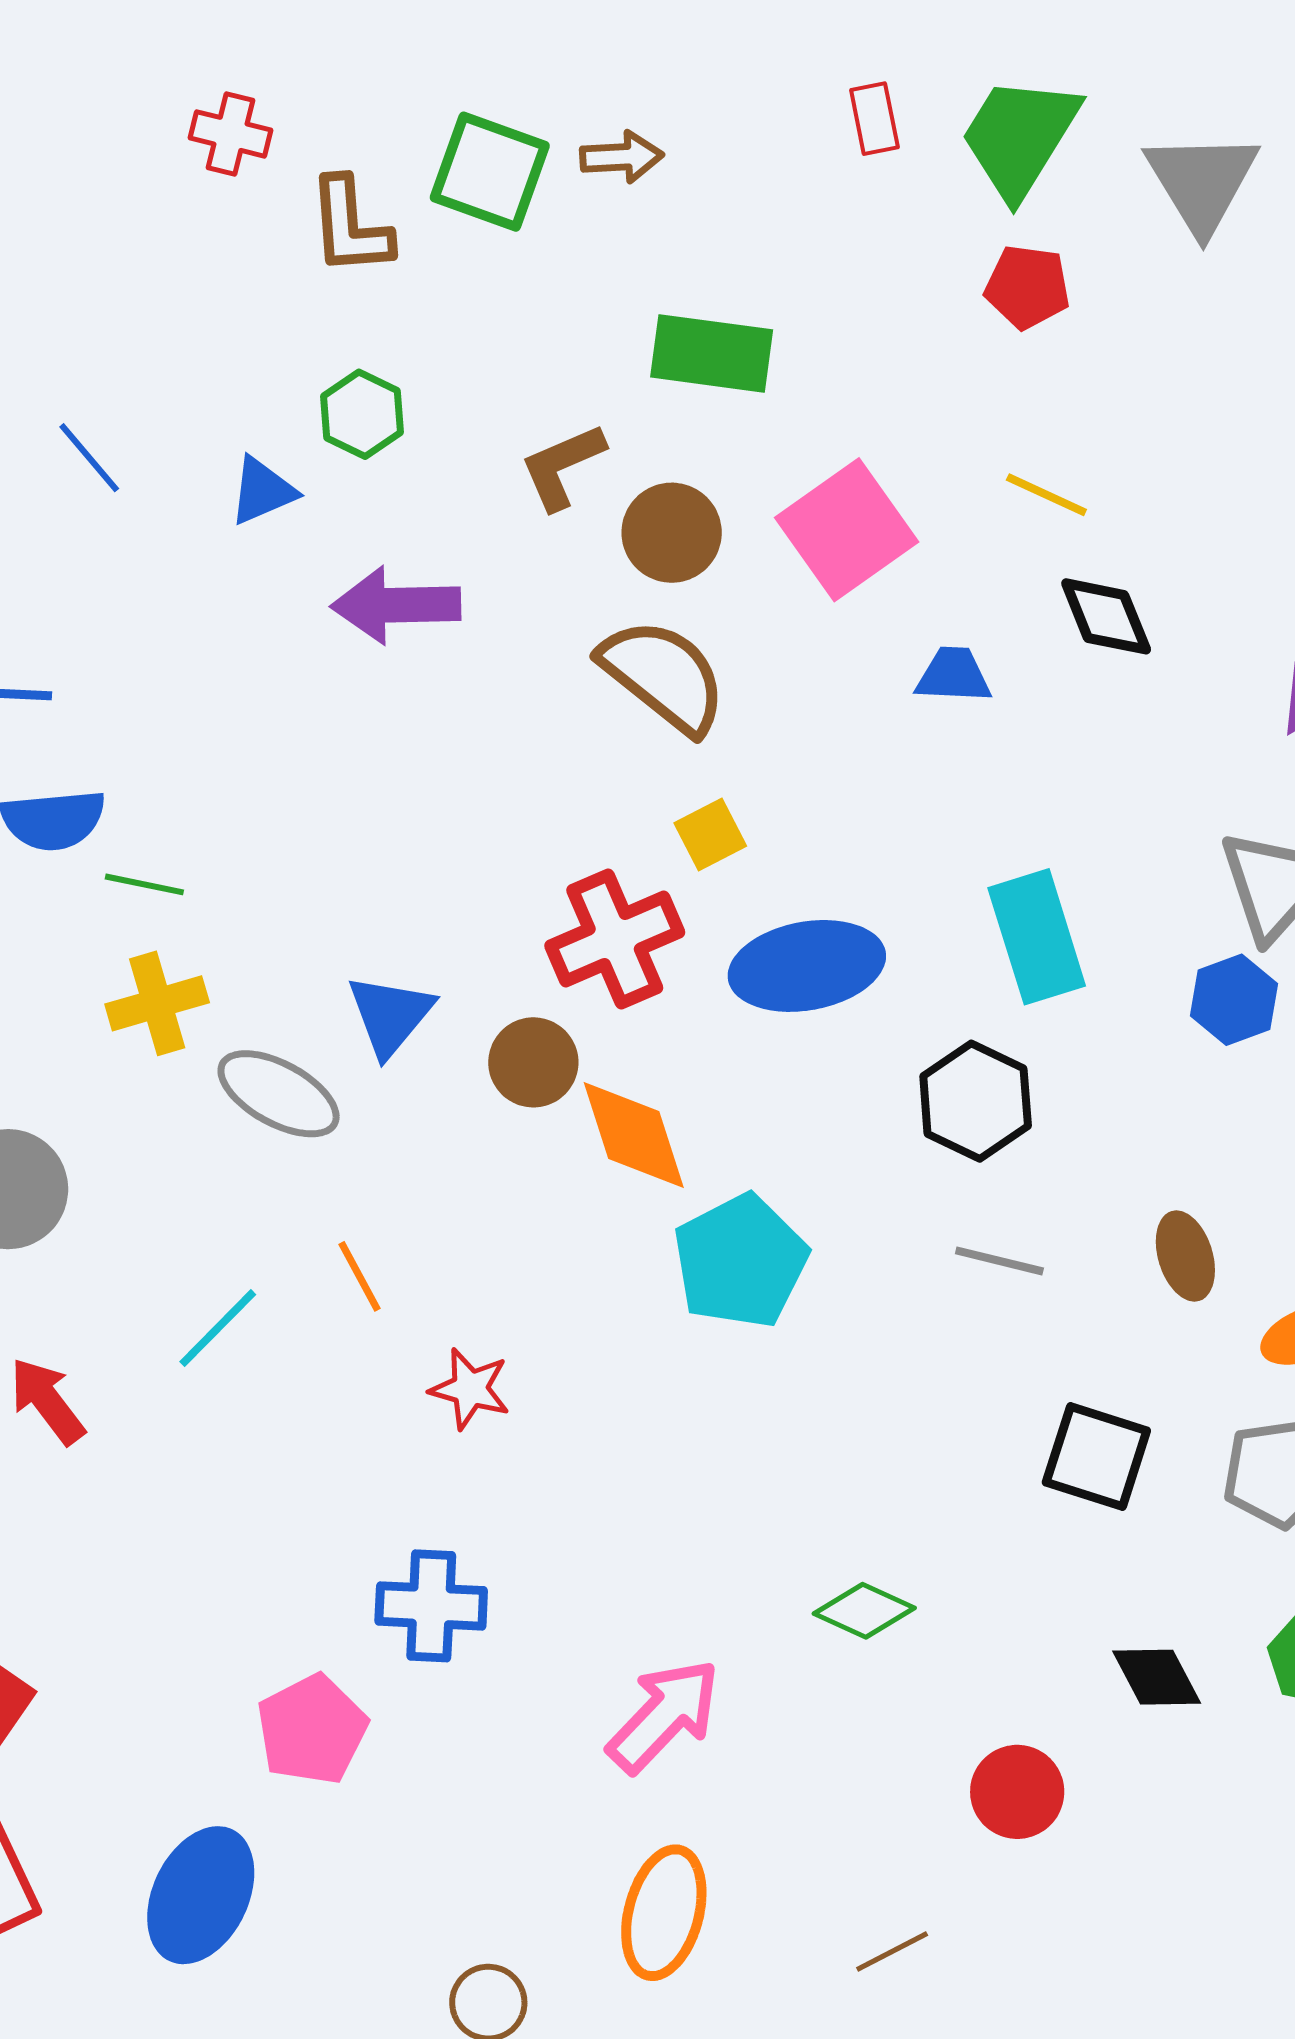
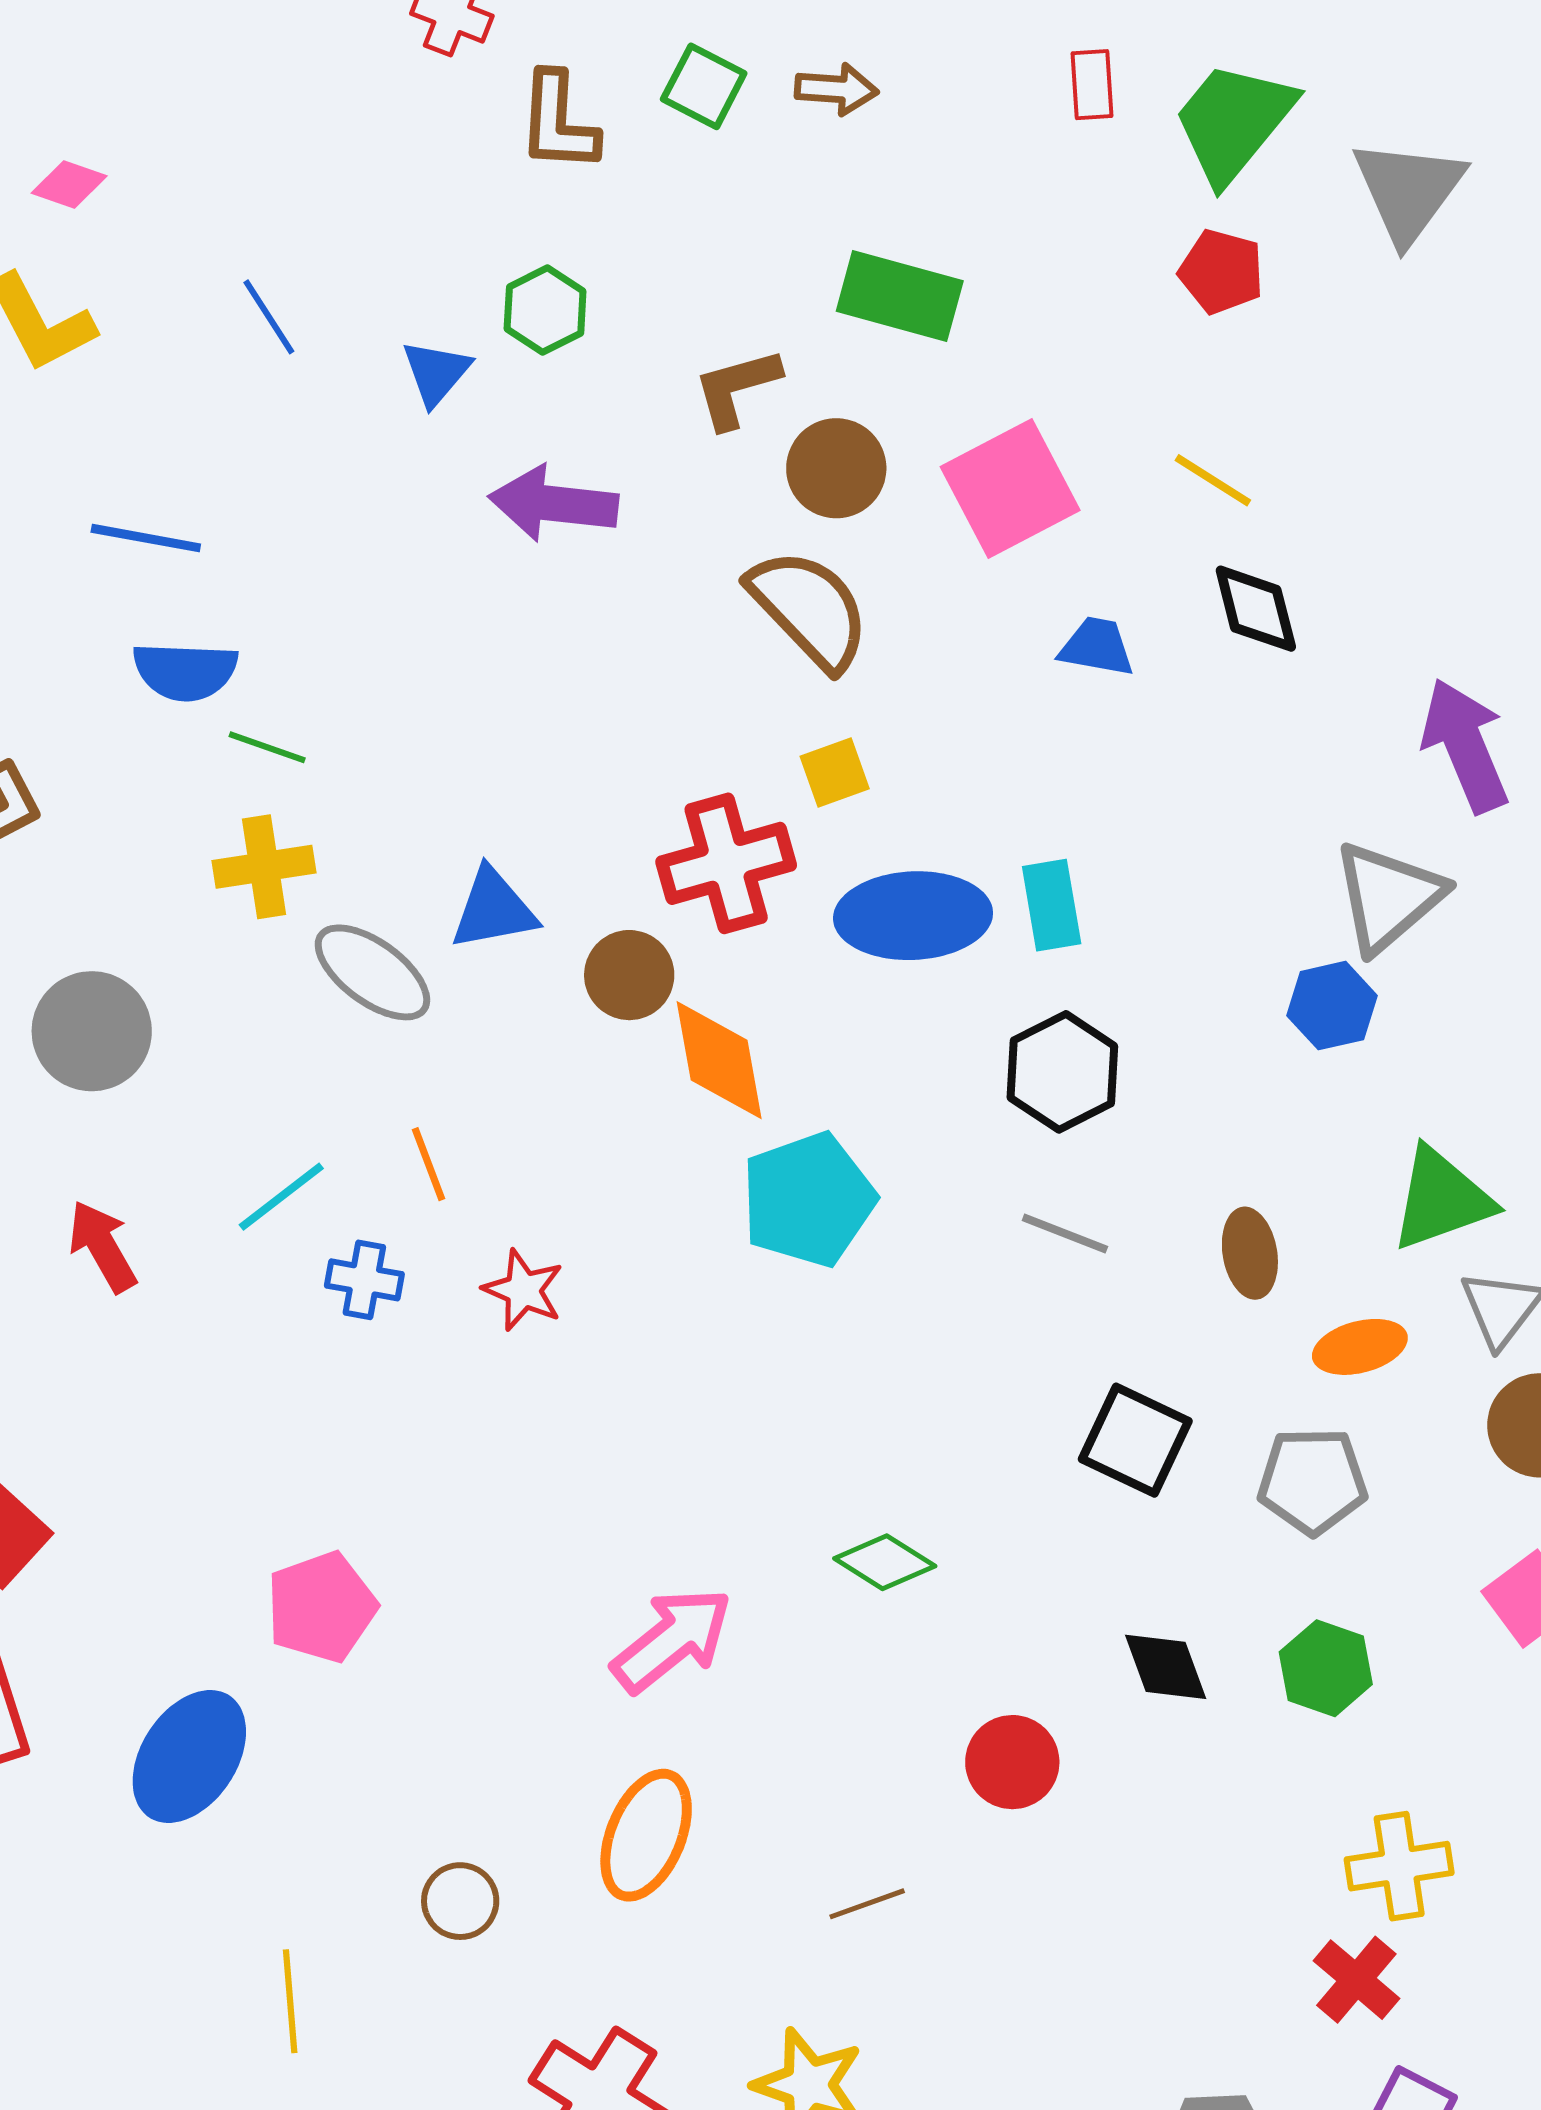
green square: (490, 172) -> (704, 86), size x0.7
blue triangle: (262, 491) -> (436, 373), turned -34
cyan rectangle: (1037, 937) -> (1052, 905), moved, size x0.7
blue triangle: (390, 1015) -> (493, 909), turned 32
blue cross: (431, 1606) -> (364, 1280), moved, size x0.7

